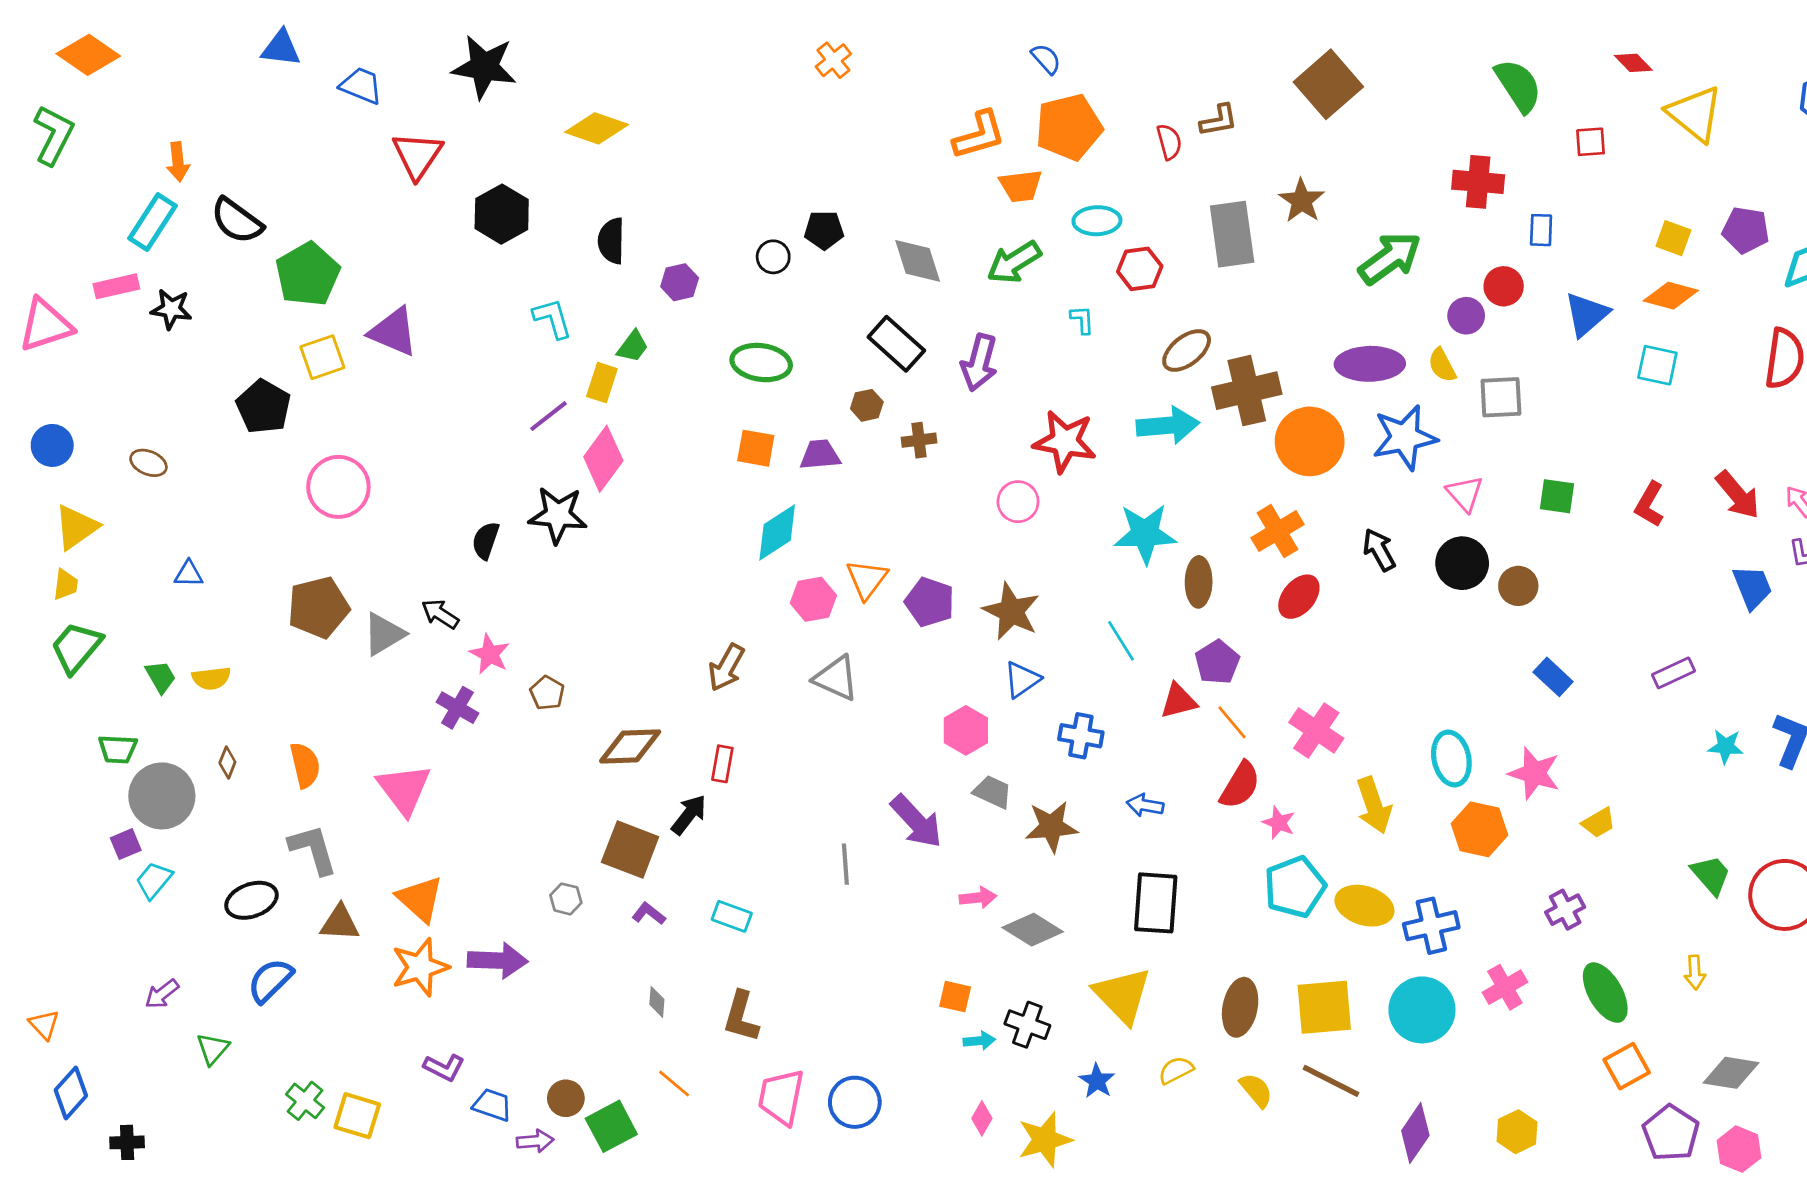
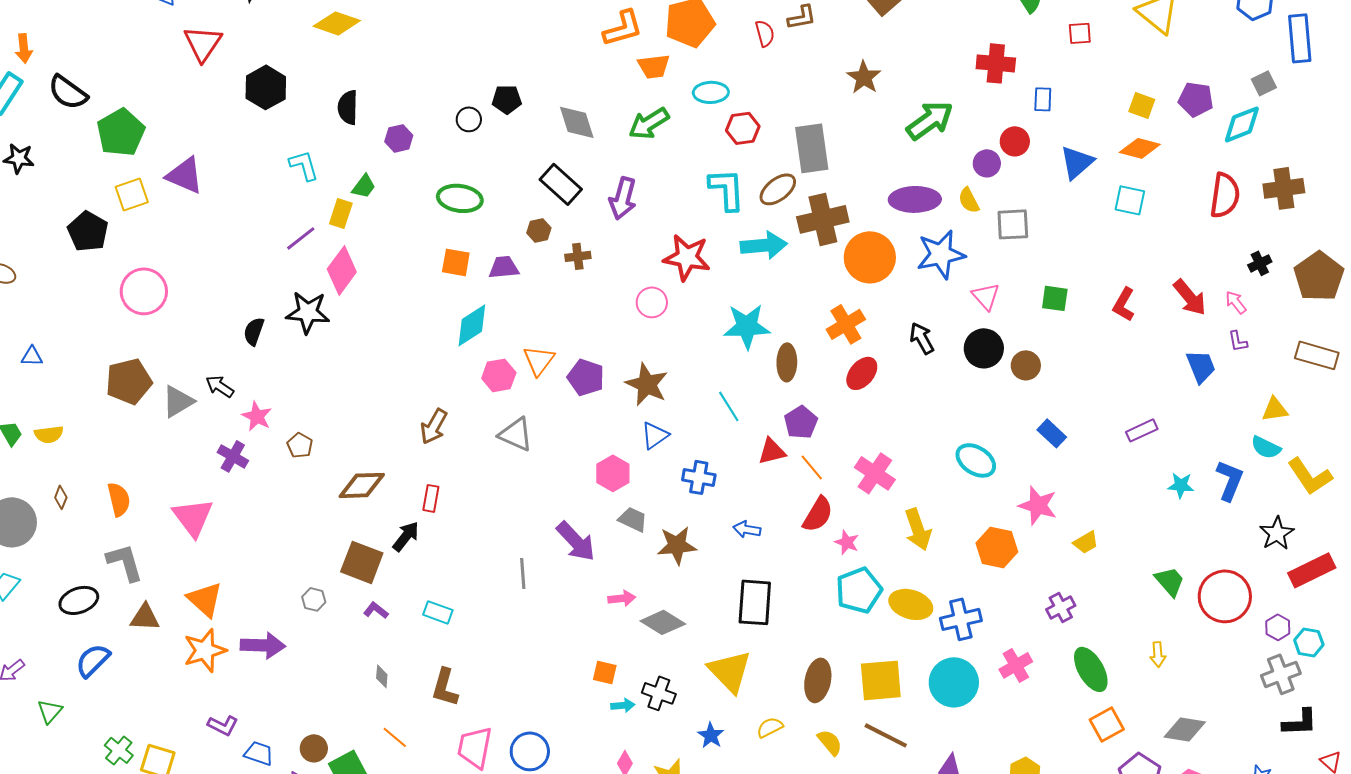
gray rectangle: (1232, 234) -> (812, 148), moved
cyan L-shape: (1082, 320) -> (727, 189), moved, size x2.0
cyan ellipse: (1451, 758) -> (976, 460), moved, turned -45

